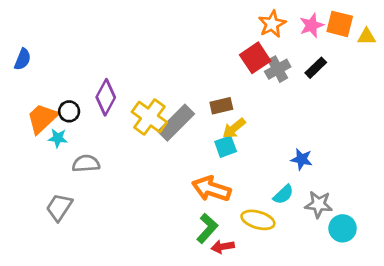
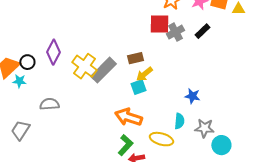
red square: (255, 58) -> (159, 24), turned 35
gray semicircle: (86, 164) -> (49, 104), moved
cyan semicircle: (283, 195) -> (179, 121), turned -42

